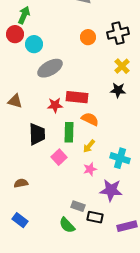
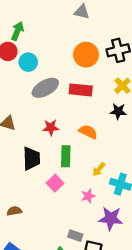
orange circle: (88, 37) -> (86, 55), size x1.5
red rectangle: (77, 97) -> (81, 90), moved
orange semicircle: (90, 119) -> (88, 132), moved
yellow arrow: (89, 146) -> (99, 169), moved

